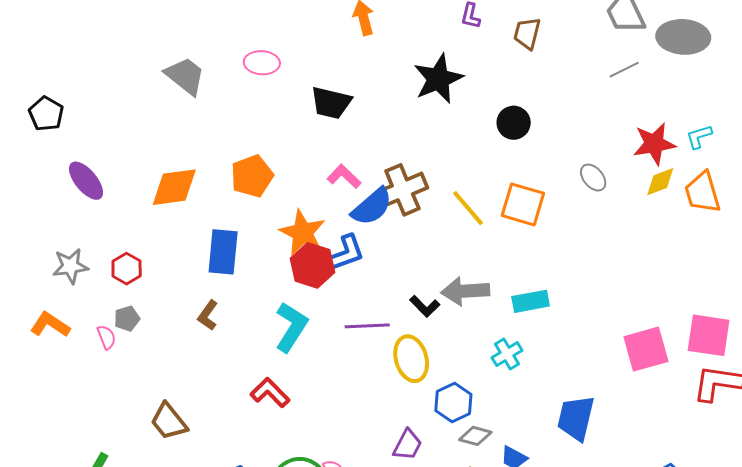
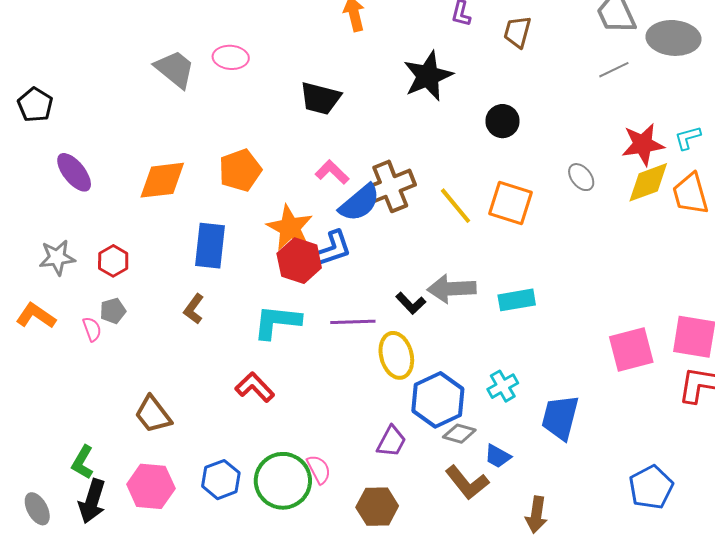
pink ellipse: (262, 63) -> (231, 57), moved
yellow diamond: (660, 182) -> (648, 182), size x1.4
cyan L-shape: (291, 327) -> (277, 322), turned -117
cyan cross: (507, 354) -> (503, 386), moved
blue hexagon: (453, 402) -> (438, 400), size x1.4

